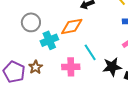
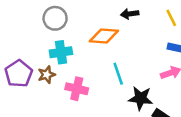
cyan cross: (49, 40) -> (61, 52), moved
pink cross: (71, 67) -> (77, 89), moved

